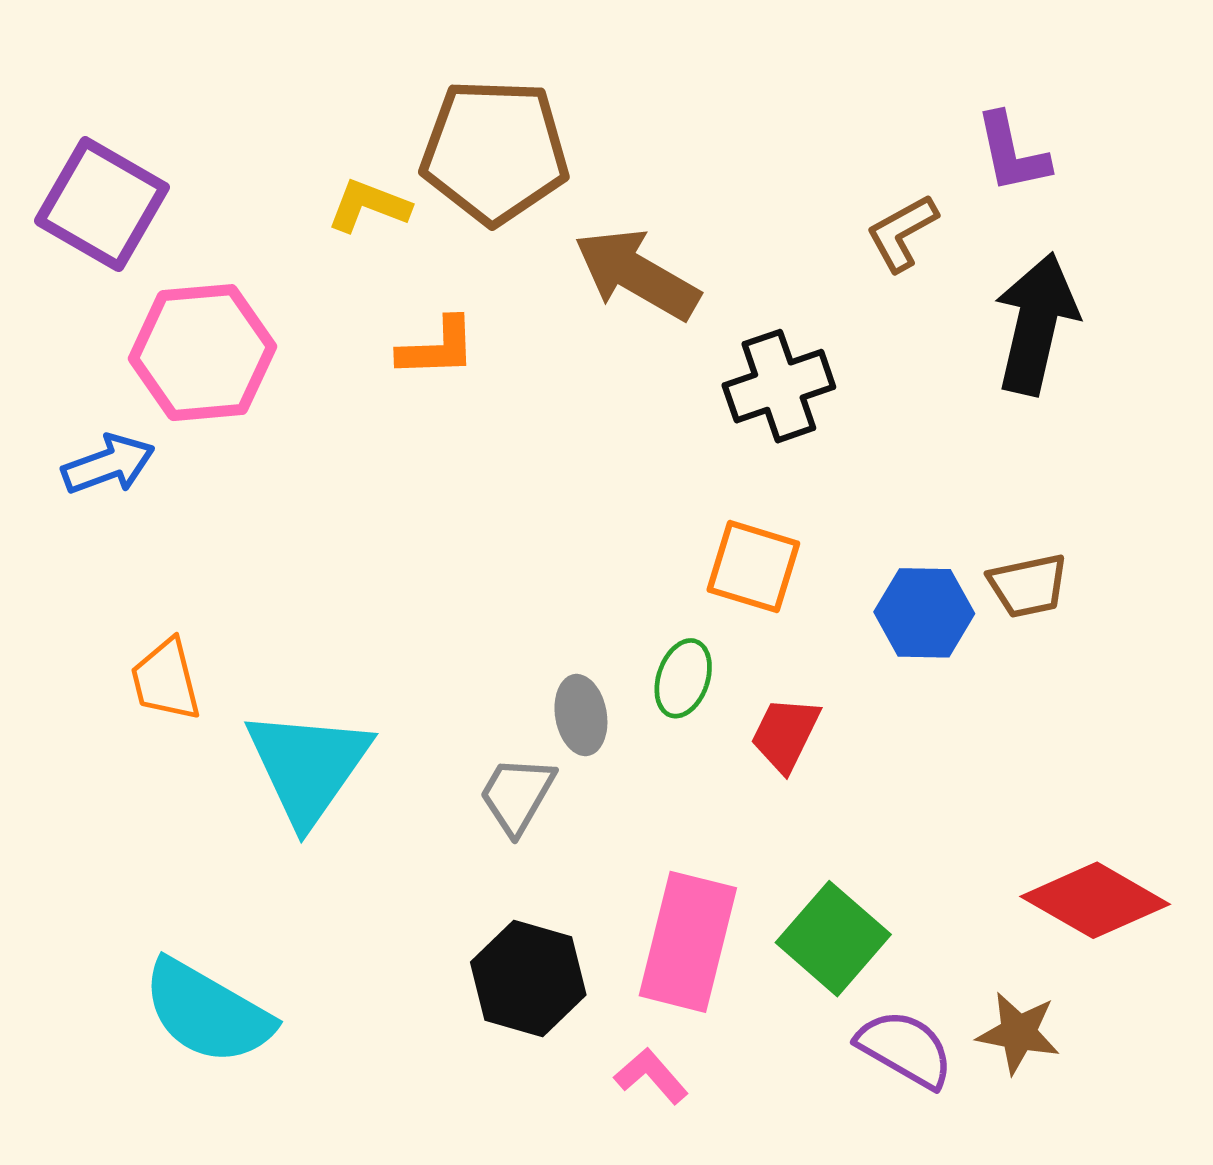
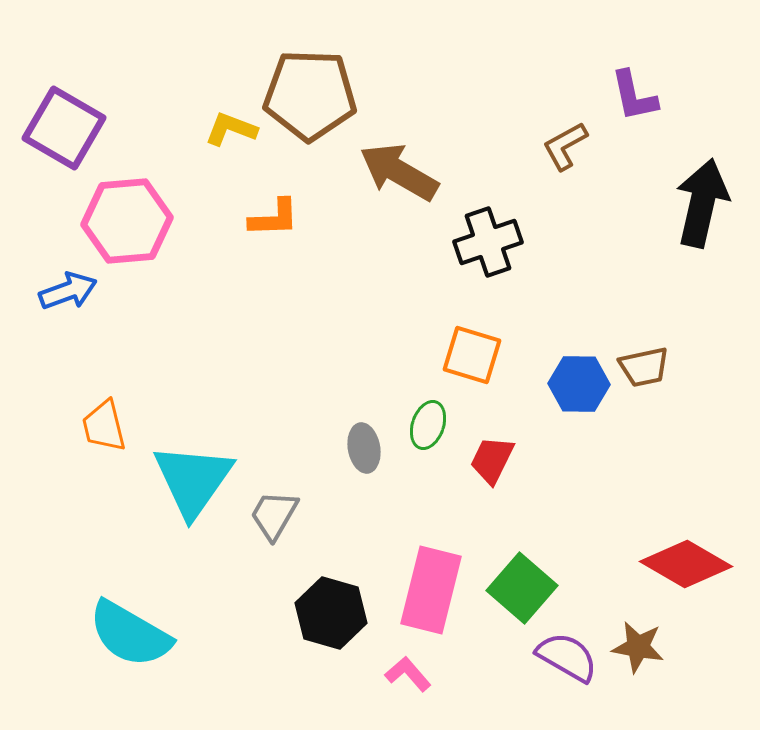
black arrow: (1036, 324) -> (702, 203), moved
gray trapezoid: (517, 795) -> (274, 515), moved

